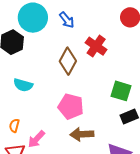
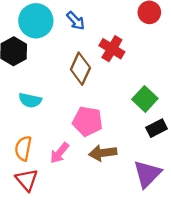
green square: (121, 91) -> (145, 99), turned 30
orange semicircle: (14, 126) -> (23, 148), size x1.5
pink arrow: (36, 139) -> (59, 153), moved

